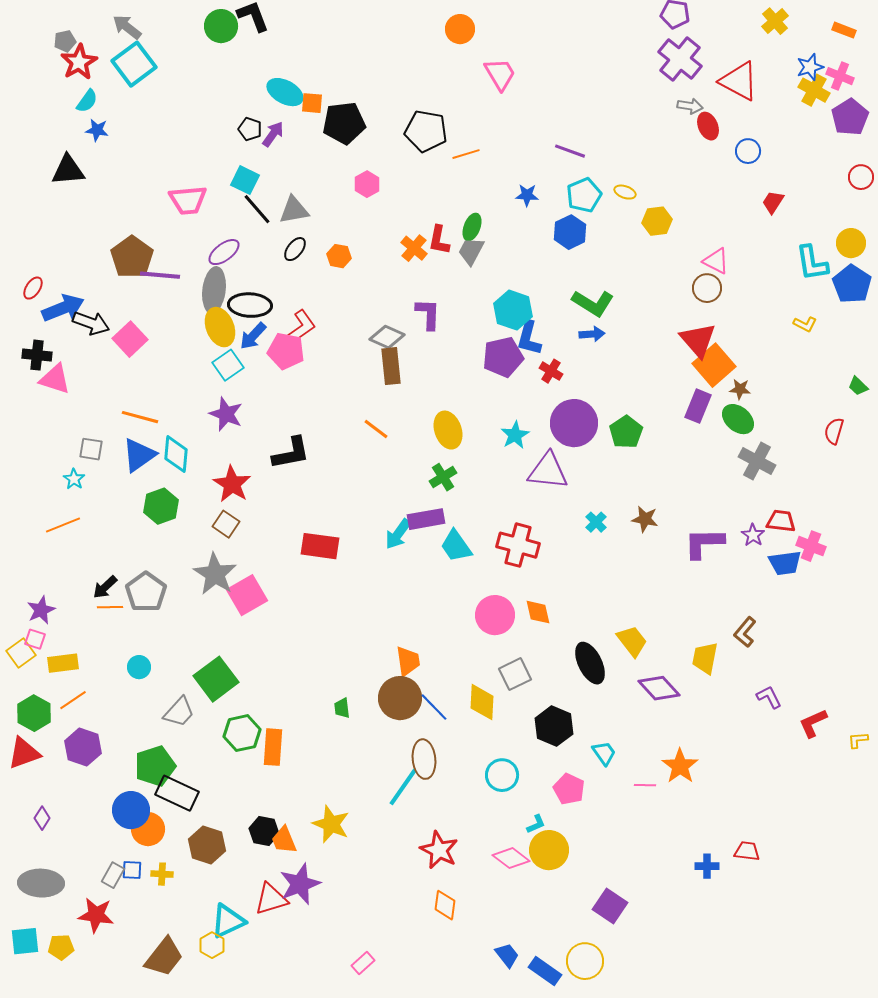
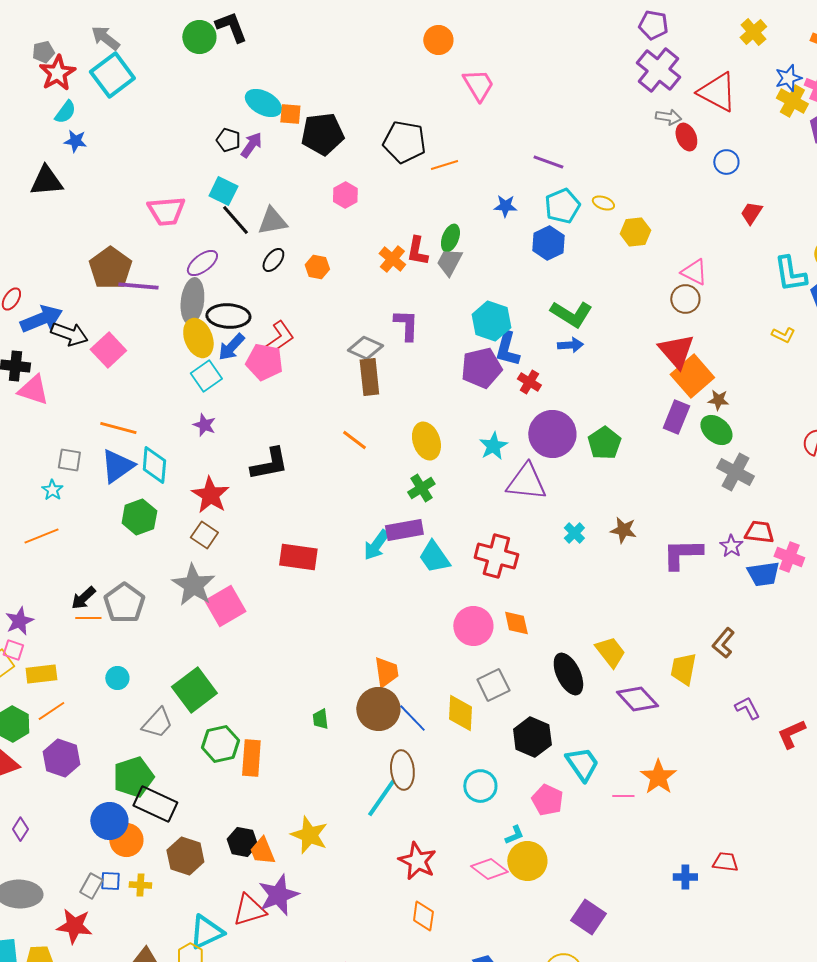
purple star: (226, 414) -> (204, 425), size x0.7
cyan trapezoid: (604, 753) -> (582, 764), size x1.4

